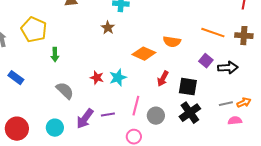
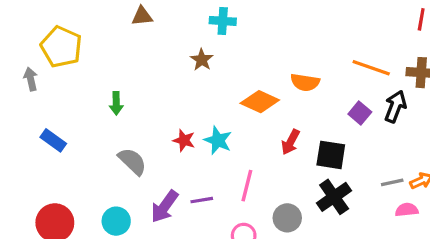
yellow pentagon: (34, 30) -> (61, 47), moved
black arrow: (228, 68) -> (395, 107), moved, turned -66
cyan star: (118, 78) -> (218, 140), turned -30
gray circle: (156, 116) -> (287, 218), moved

